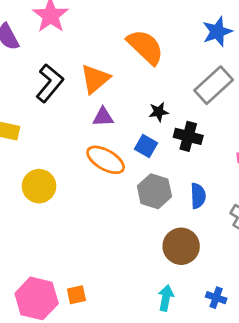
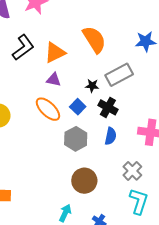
gray rectangle: (214, 85) -> (119, 75), moved
blue semicircle: (198, 196) -> (111, 136), moved

